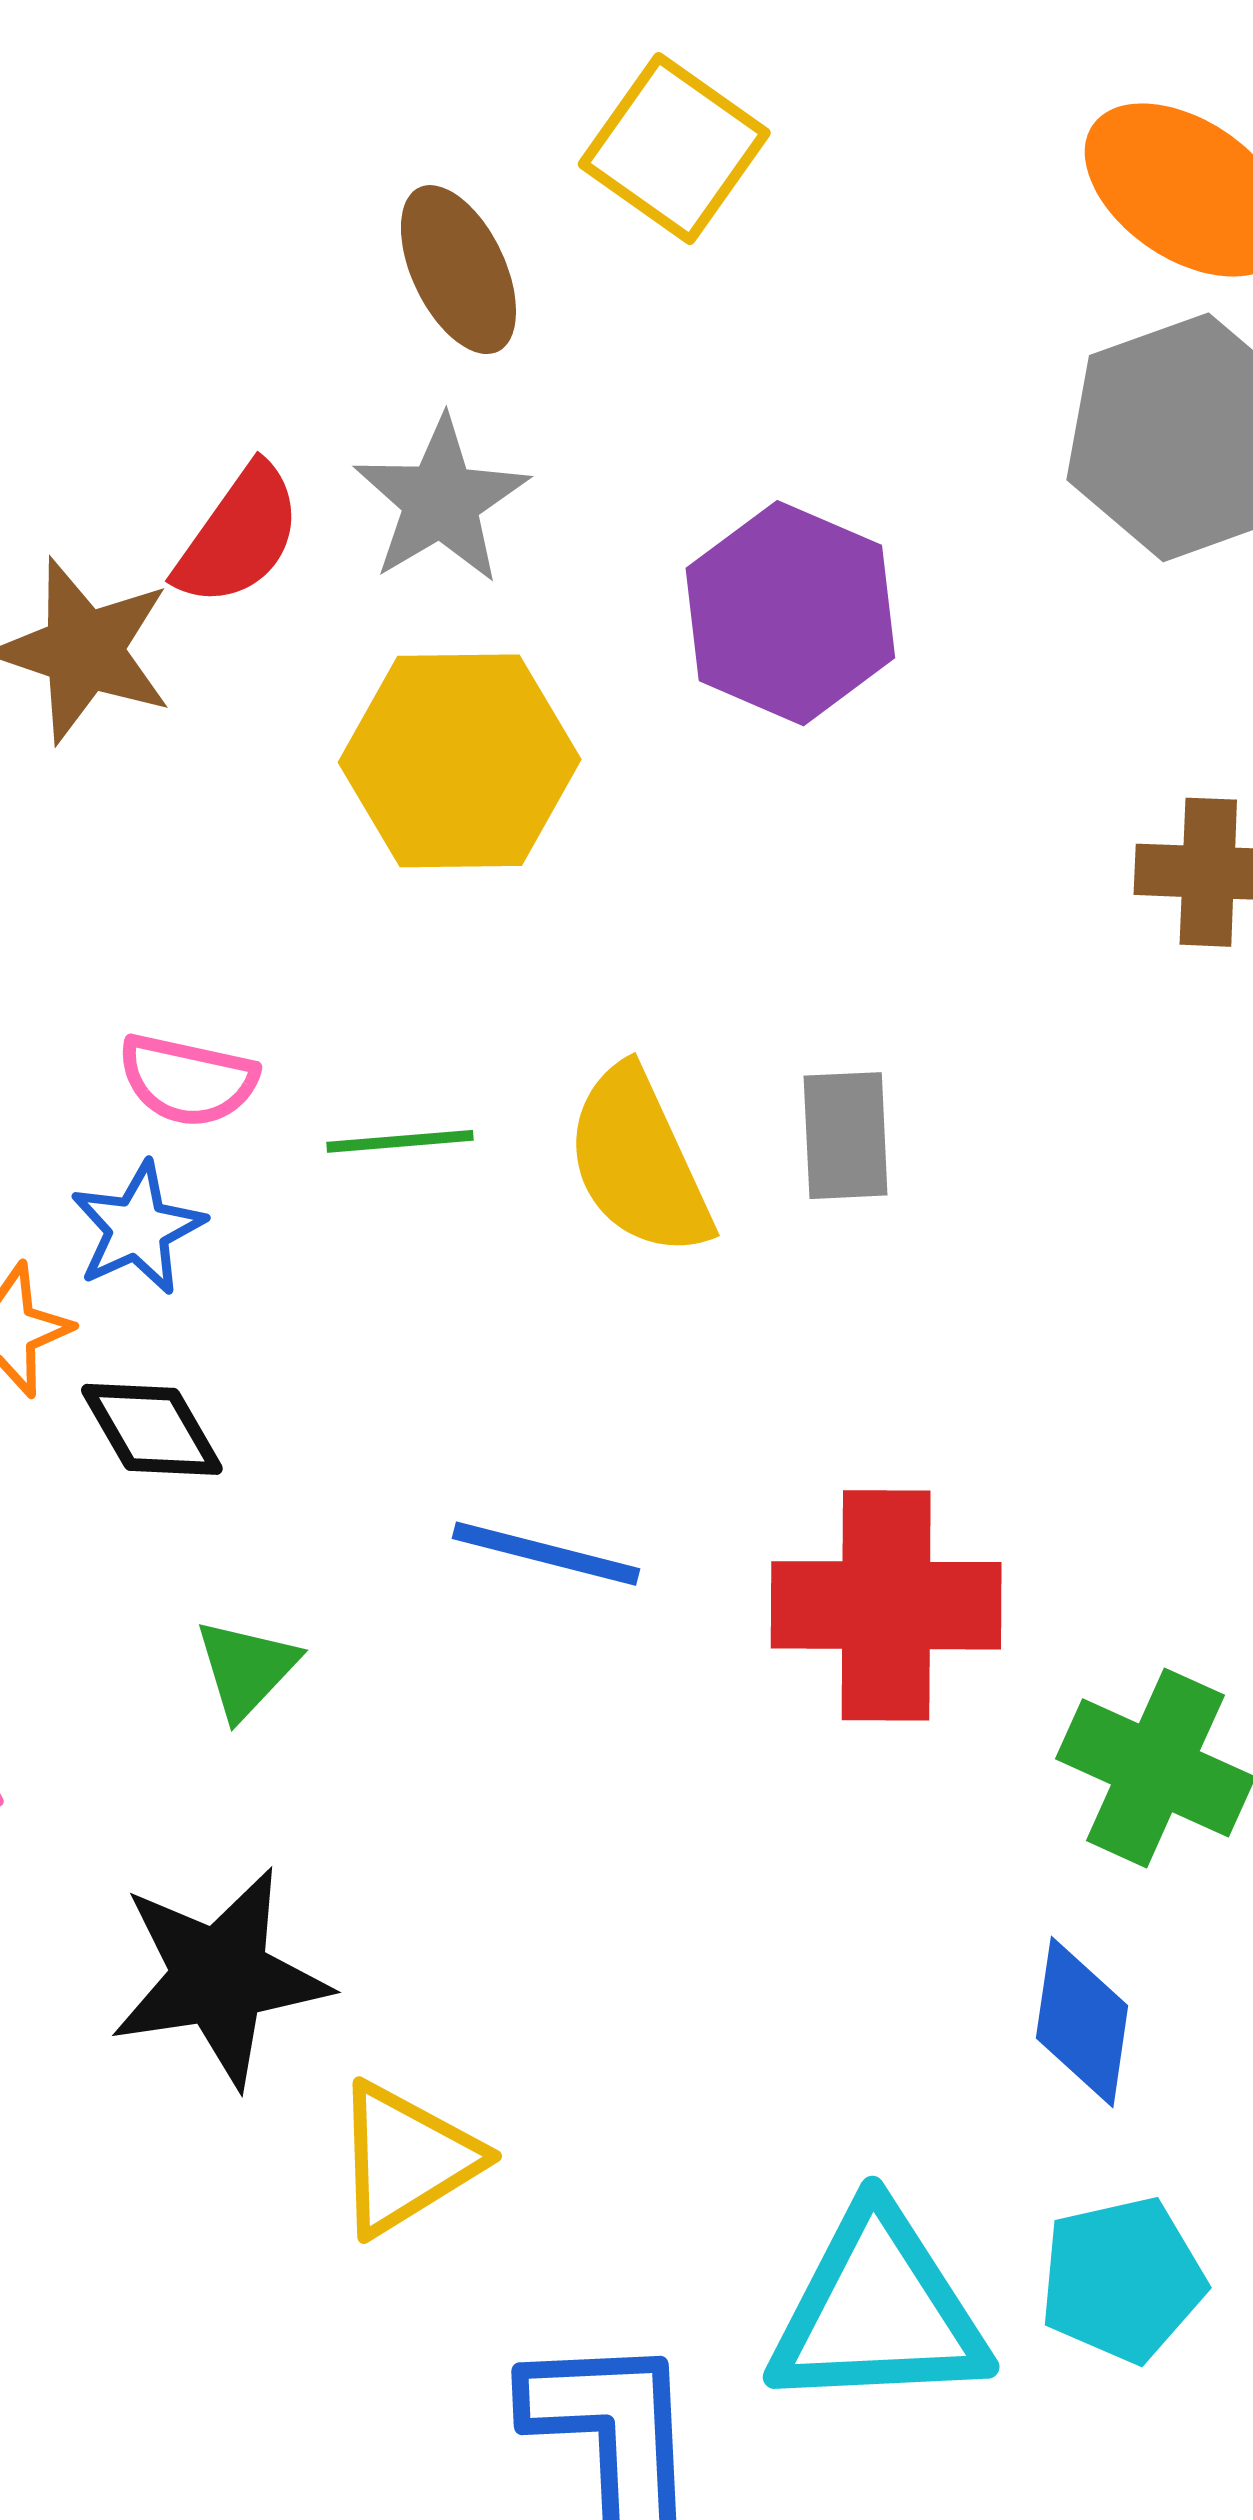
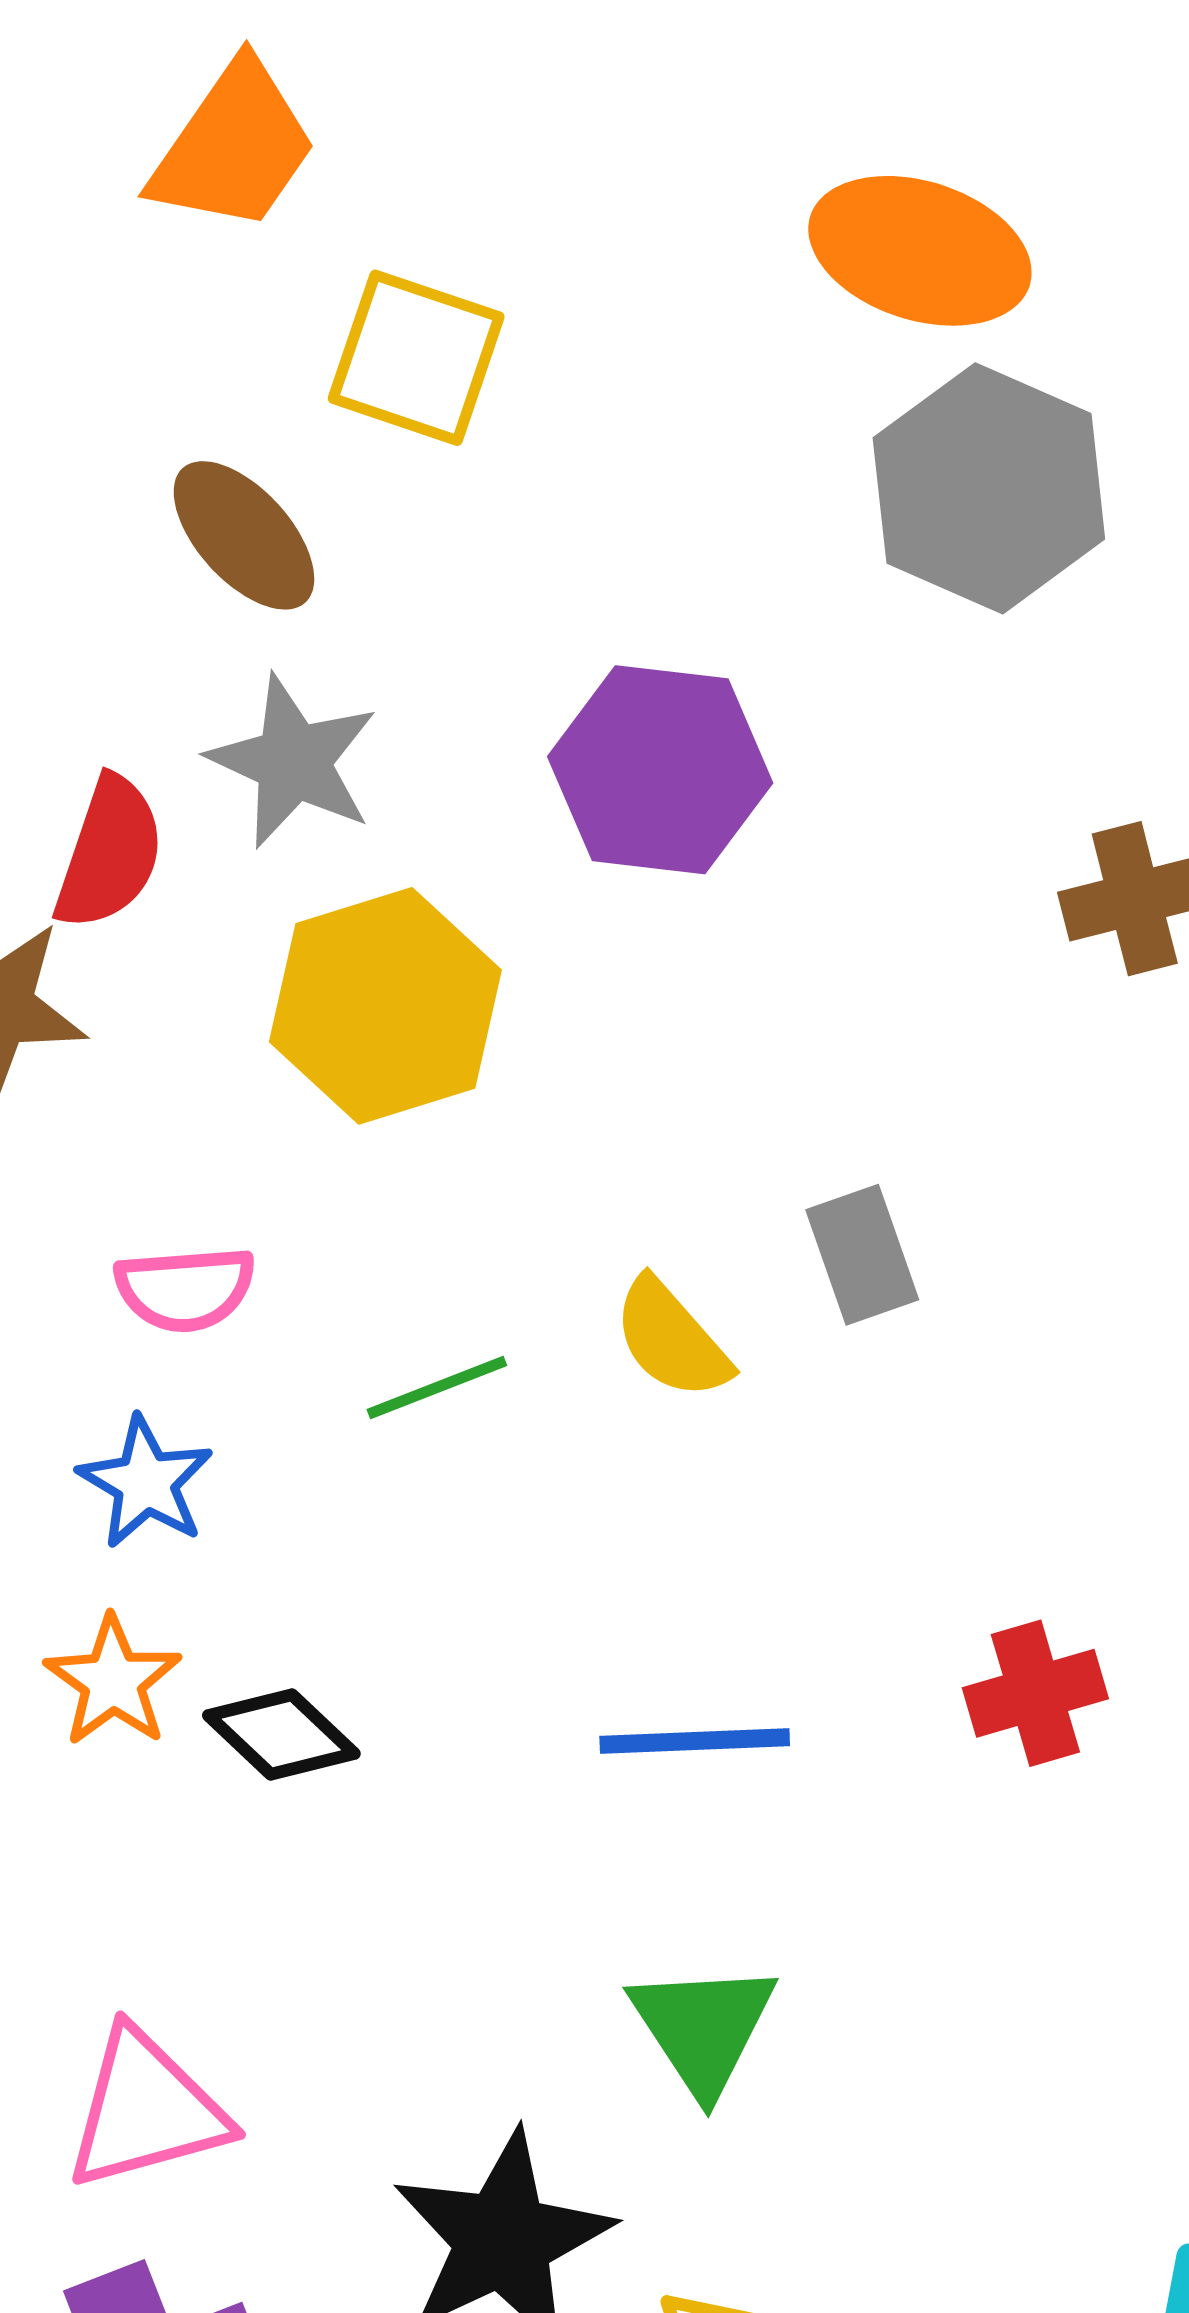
pink semicircle: (188, 1080) -> (185, 1289), moved
yellow semicircle: (639, 1162) -> (671, 1339), size x0.7
blue star: (138, 1228) -> (146, 1483), moved
red cross: (886, 1605) -> (1035, 1693), size x0.6
green triangle: (246, 1669) -> (703, 2028), moved, size x1.4

